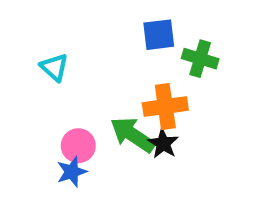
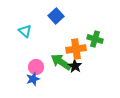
blue square: (159, 35) -> (56, 16), moved, turned -35
green cross: (200, 59) -> (95, 39), moved

